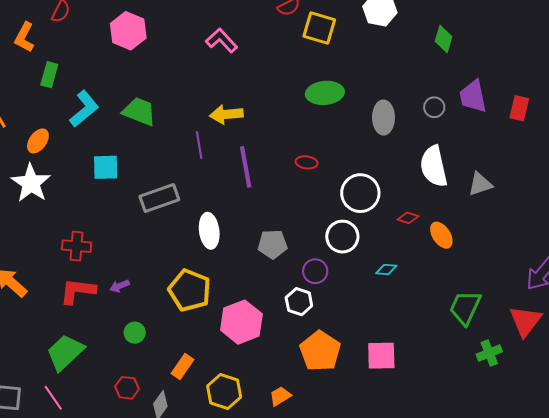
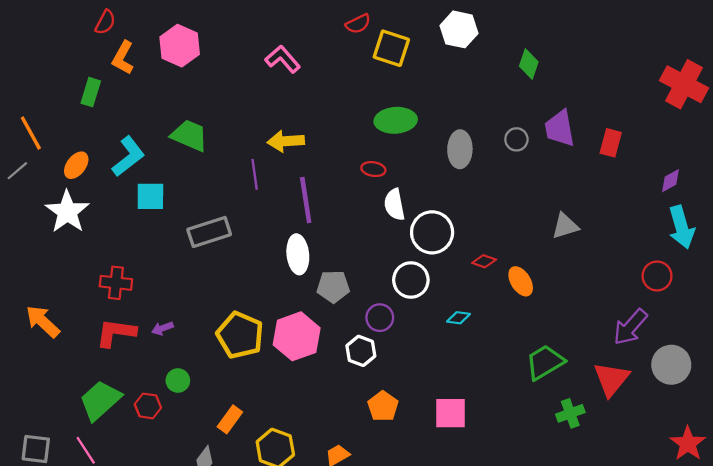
orange L-shape: (24, 37) -> (123, 58), moved
cyan L-shape: (84, 109) -> (128, 156), moved
red ellipse: (307, 162) -> (373, 169), moved
white semicircle: (434, 166) -> (394, 205), moved, size x0.7
white ellipse: (209, 231) -> (298, 254), moved
green trapezoid: (465, 308) -> (545, 362), turned 33
pink hexagon: (241, 322) -> (297, 336), moved
orange pentagon: (320, 351) -> (383, 406), size x0.7
red hexagon: (127, 388) -> (148, 406), moved

